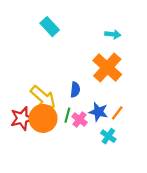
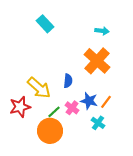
green line: (67, 115) -> (54, 112), moved, turned 32
orange circle: (43, 118) -> (50, 131), moved

